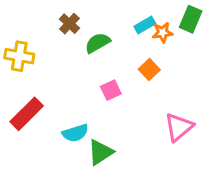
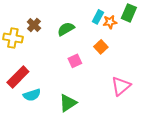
brown cross: (69, 24) -> (34, 25), moved
cyan rectangle: (145, 25) -> (98, 17), turned -32
cyan semicircle: (75, 133) -> (32, 95), moved

